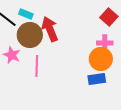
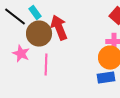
cyan rectangle: (26, 14) -> (35, 13), turned 32

